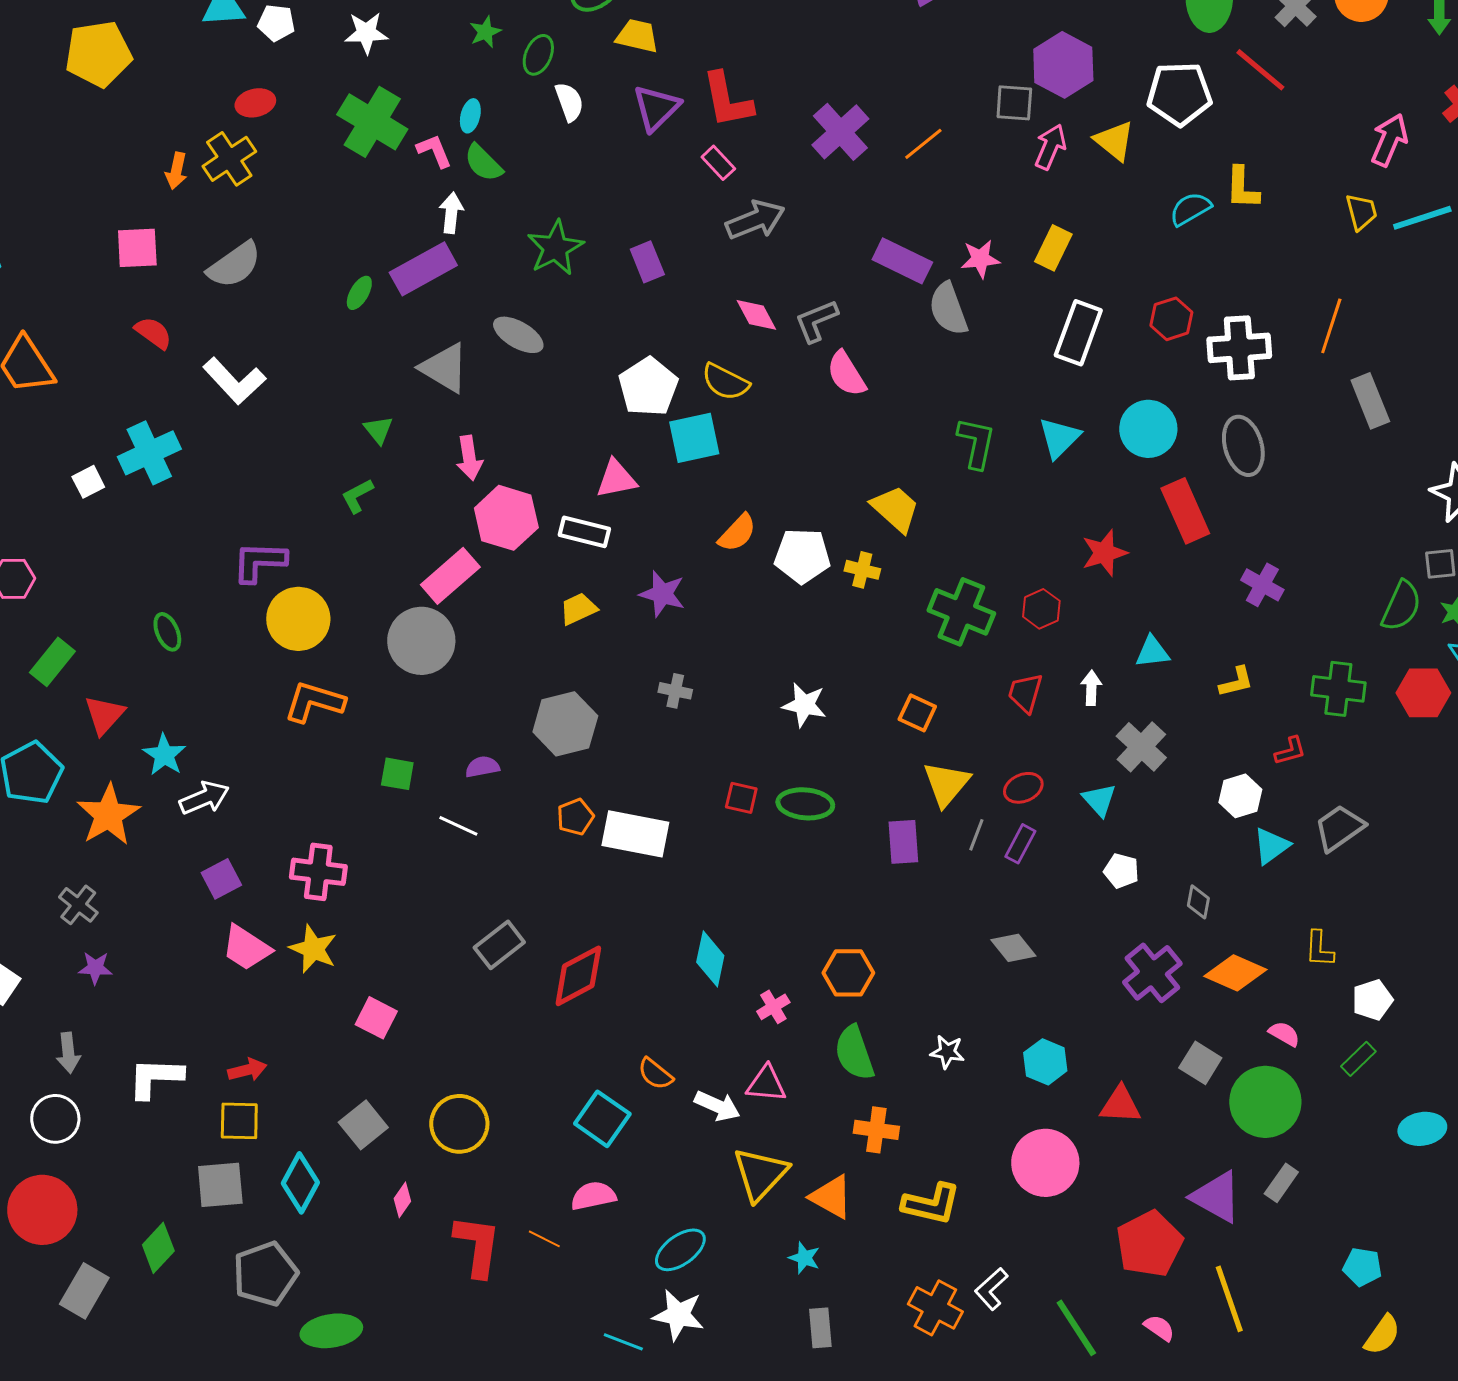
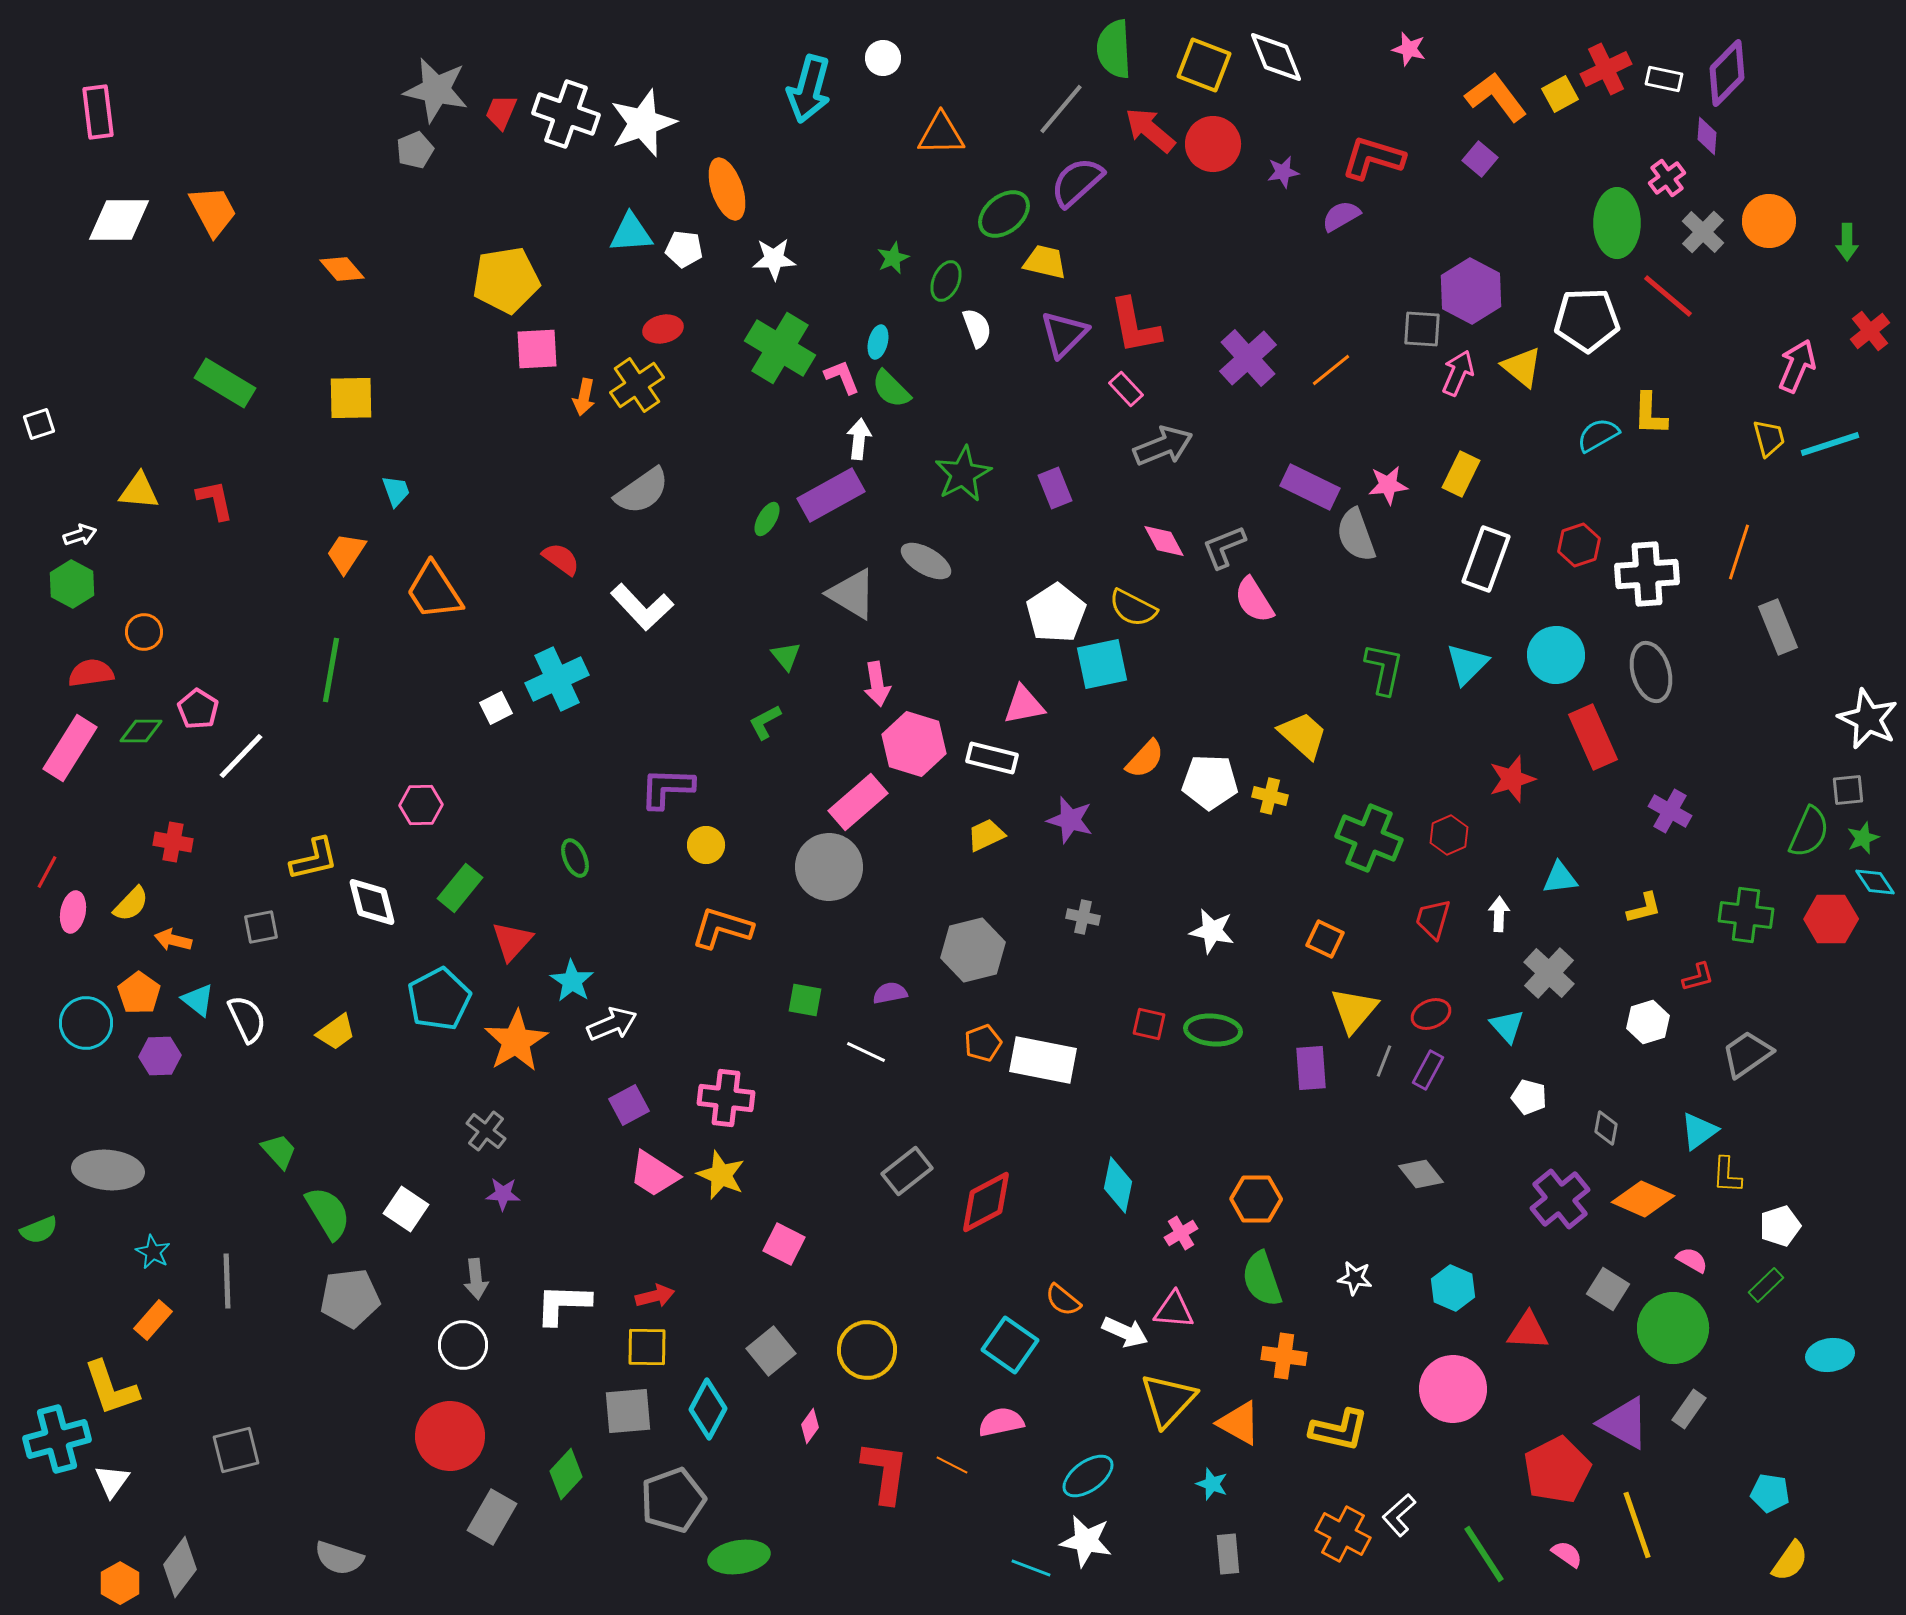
pink square: (137, 248) -> (537, 349), moved
yellow circle: (298, 619) -> (706, 845), size x0.6
cyan triangle: (1271, 846) -> (1699, 1131), moved

